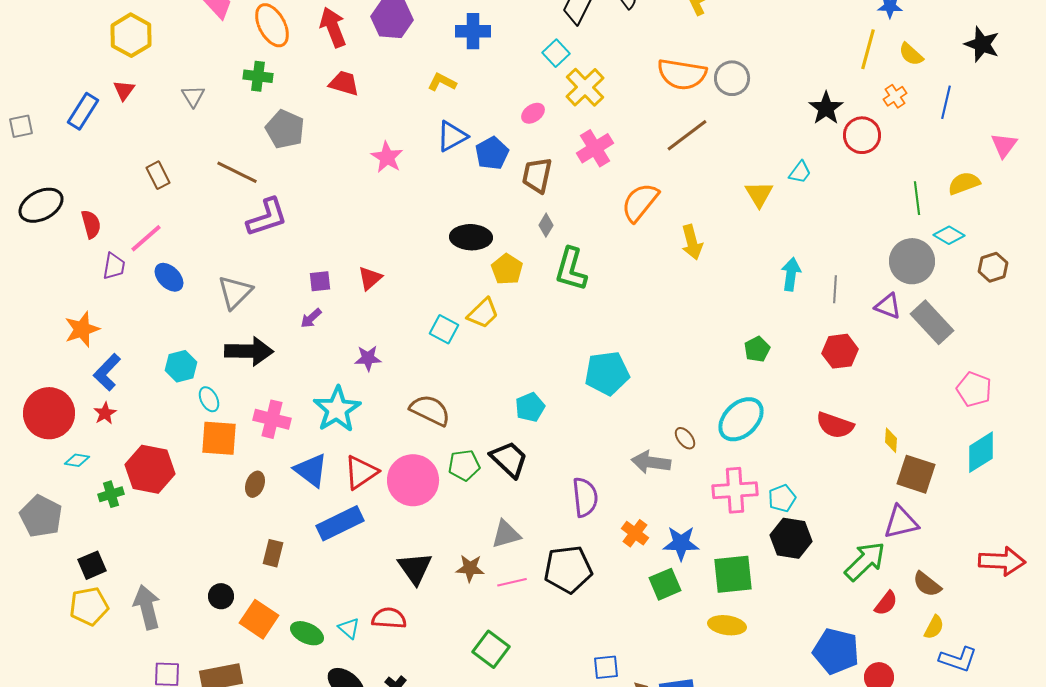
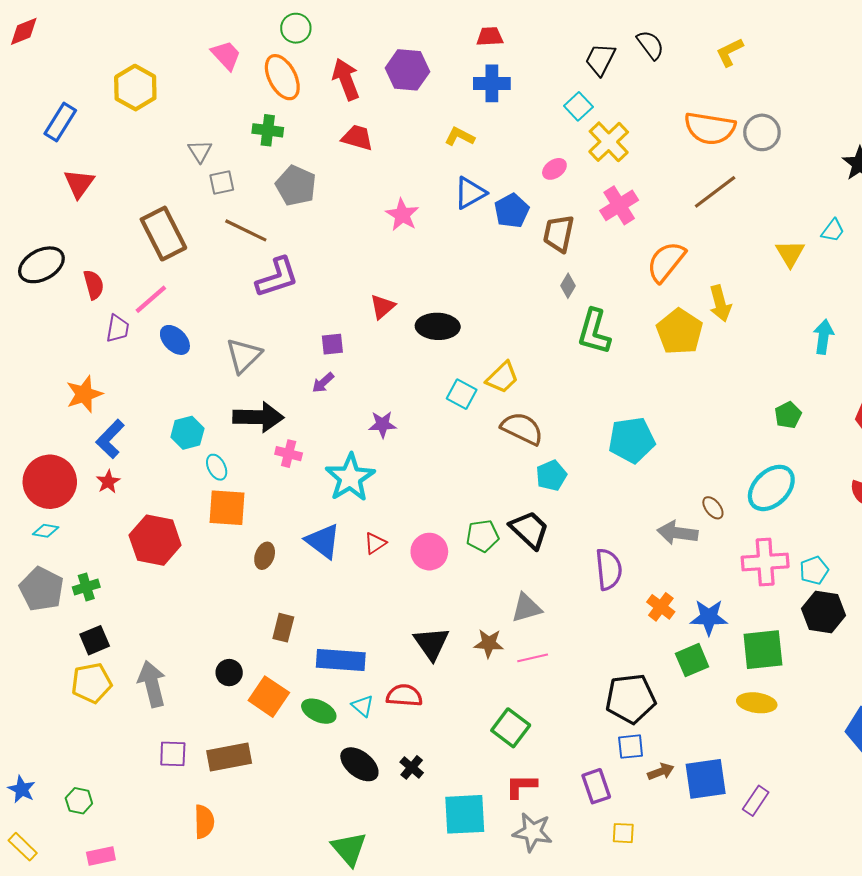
red triangle: (124, 90) -> (79, 184), moved, size x1.4
blue rectangle: (83, 111) -> (60, 122), moved
gray square: (21, 126) -> (222, 182), moved
brown rectangle: (158, 175) -> (163, 234), size x1.8
black ellipse: (471, 237) -> (438, 326), moved
yellow pentagon: (507, 269) -> (680, 332), moved, size x1.4
red triangle: (370, 278) -> (382, 307), moved
brown semicircle: (430, 410) -> (522, 429), moved
pink cross: (272, 419) -> (289, 454), moved, size x0.7
cyan diamond: (77, 460) -> (46, 531), moved
red triangle: (361, 472) -> (375, 543), size x0.6
pink circle: (413, 480) -> (429, 552), size x0.7
green cross: (111, 494) -> (86, 587), moved
blue rectangle: (340, 523) -> (341, 660), moved, turned 30
black pentagon: (568, 569) -> (631, 699), moved

